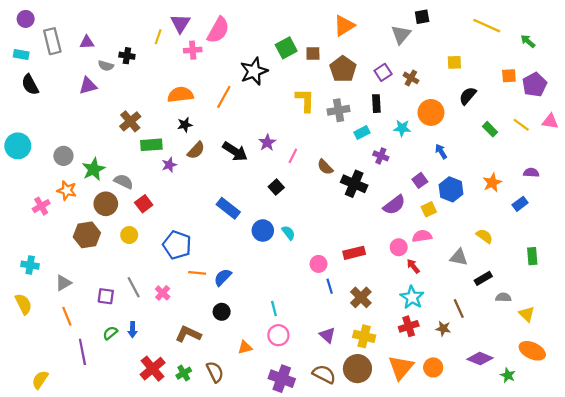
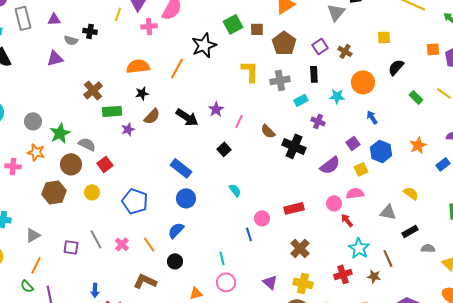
pink cross: (41, 206) -> (13, 166), turned 35
blue circle: (263, 231) -> (186, 198), moved
orange line: (197, 273) -> (149, 244), moved, turned 49
blue line: (330, 286) -> (249, 234), moved
cyan star: (412, 297) -> (359, 248), moved
orange line: (67, 316) -> (36, 265), turned 48
blue arrow: (133, 330) -> (95, 290), moved
green semicircle: (110, 333) -> (27, 286), moved, turned -96

